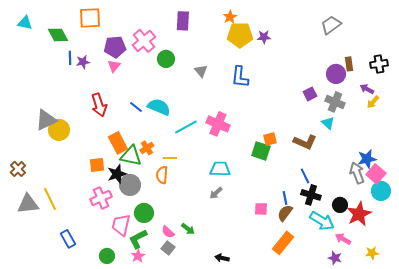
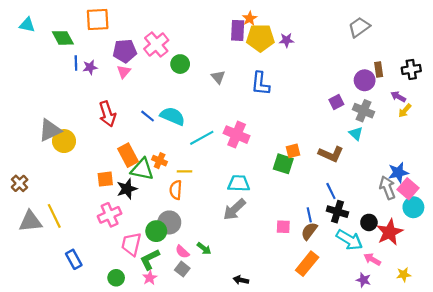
purple rectangle: (183, 21) -> (238, 30), moved
orange cross: (147, 148) -> (160, 161), turned -32
gray circle: (130, 185) -> (169, 222), moved
gray arrow: (216, 193) -> (234, 209), size x1.6

